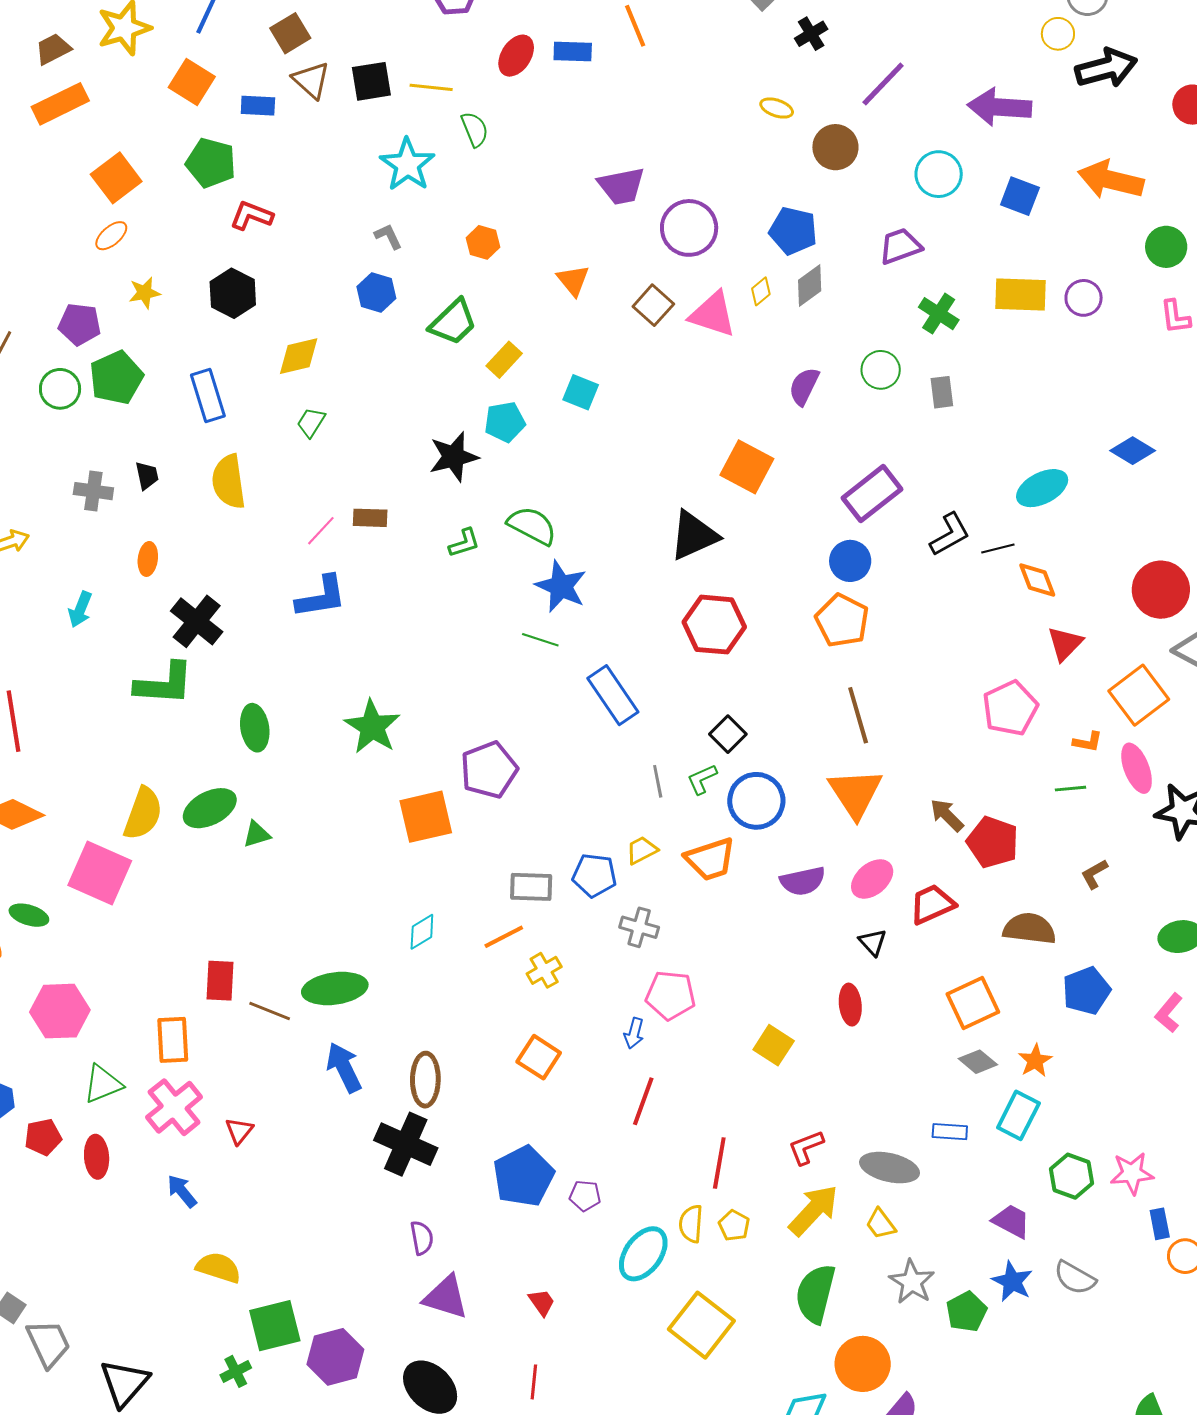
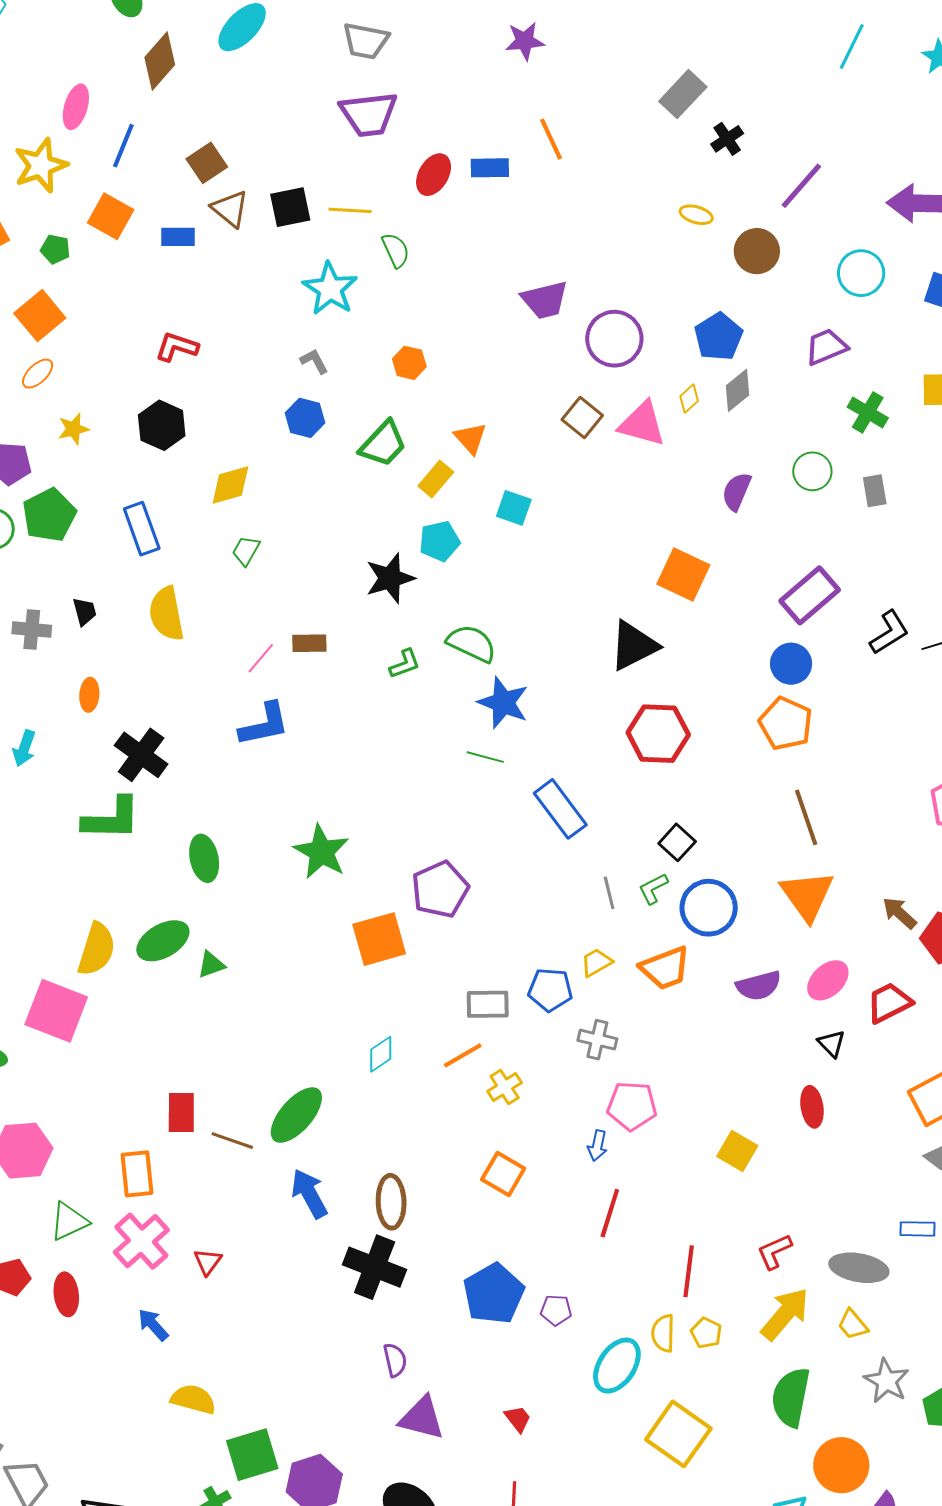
green pentagon: (211, 163) -> (55, 249), moved, size x0.6
blue pentagon: (793, 231) -> (719, 337), turned 30
orange triangle: (573, 280) -> (470, 438), moved
green ellipse: (335, 989) -> (296, 1115), turned -38

